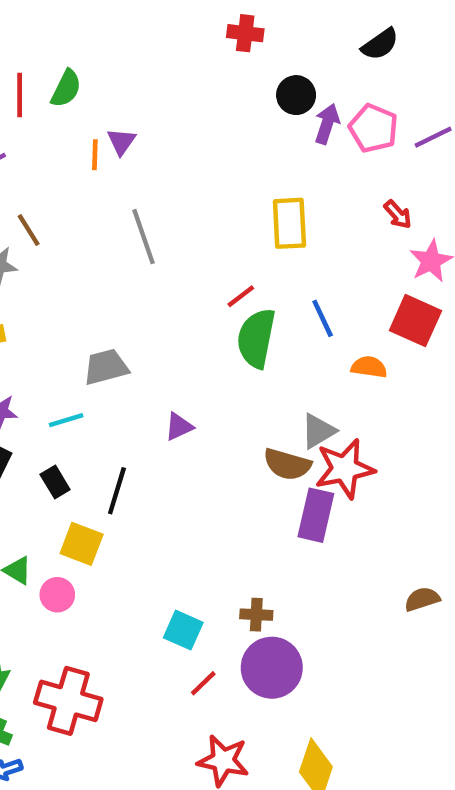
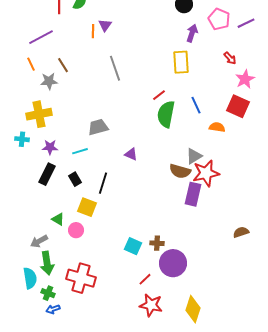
purple arrow: (327, 124) -> (192, 33), moved
purple triangle: (179, 427) -> (131, 154), turned 48
brown cross: (256, 615) -> (157, 243), moved
red line: (203, 683) -> (145, 279), moved

